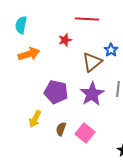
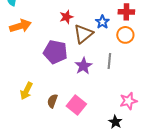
red star: (65, 40) -> (66, 17), moved
purple pentagon: (56, 92) -> (55, 52), moved
purple star: (92, 94) -> (83, 66), size x0.7

